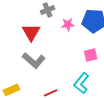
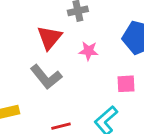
pink star: (68, 24) -> (89, 51), moved

